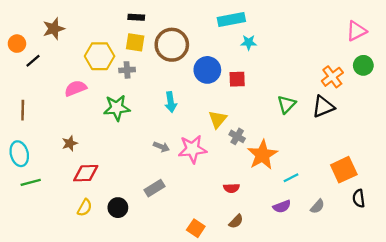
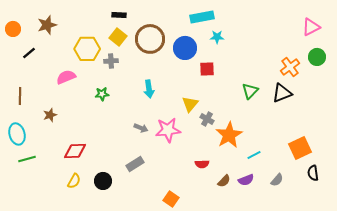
yellow square: (135, 42) -> (118, 37), turned 30
orange circle: (17, 44) -> (13, 29), moved
blue circle: (207, 70) -> (185, 48), moved
green star: (117, 108) -> (102, 94), size x0.6
brown star: (70, 143) -> (50, 115), moved
brown semicircle: (236, 221) -> (224, 181), moved

